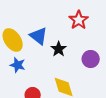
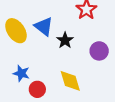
blue star: (18, 65) -> (21, 73), moved

